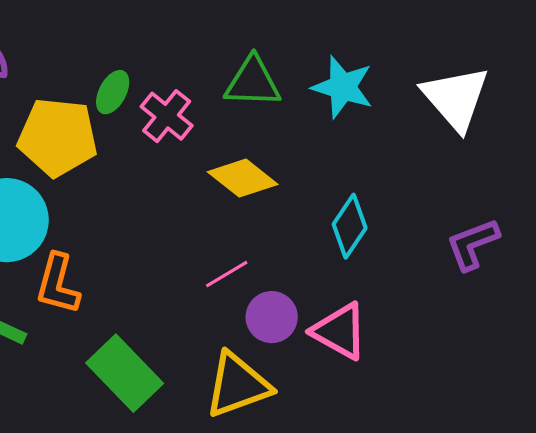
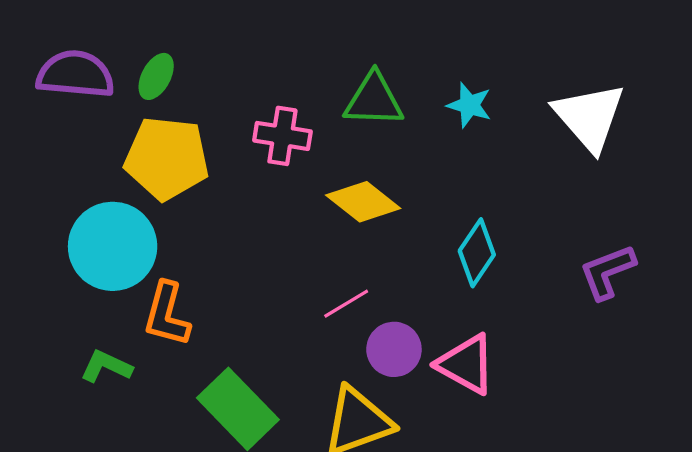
cyan star: (343, 87) -> (469, 105), size x0.7
green ellipse: (113, 92) -> (156, 76), moved
pink cross: (167, 116) -> (282, 136), turned -30

